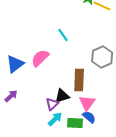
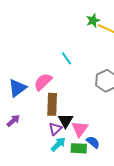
brown rectangle: (79, 80) -> (52, 104), moved
black triangle: (62, 96) -> (65, 121), turned -42
pink triangle: (87, 103) -> (80, 129), moved

